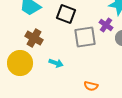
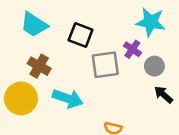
cyan arrow: (56, 63) -> (68, 98), size x1.6

